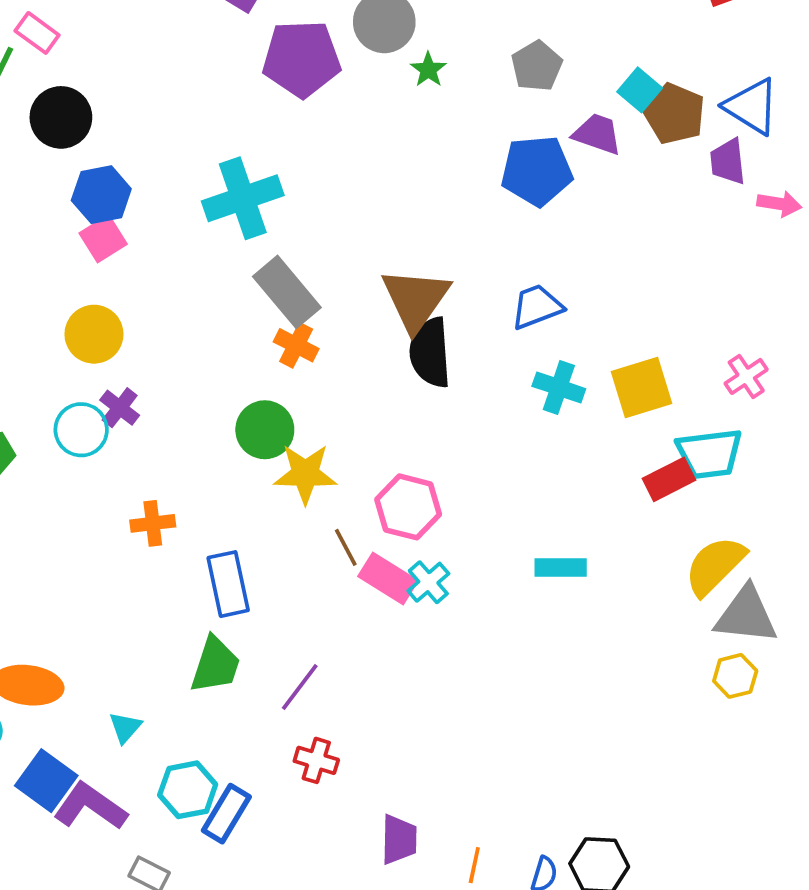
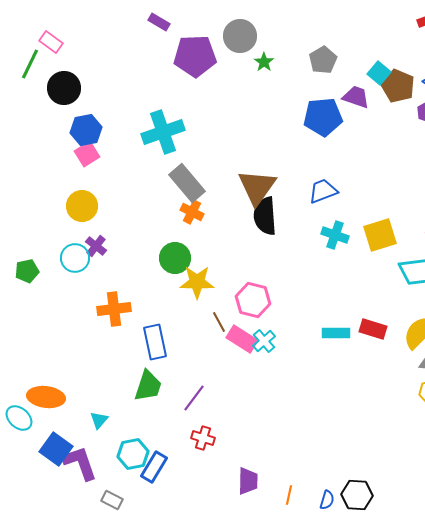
red rectangle: (669, 479) -> (373, 329), moved, turned 44
orange cross: (153, 523) -> (114, 309), size x1.4
purple L-shape: (90, 806) -> (80, 463), turned 36

